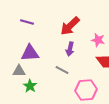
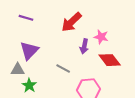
purple arrow: (70, 49) -> (84, 46), moved
purple triangle: (30, 53) -> (29, 51), turned -42

